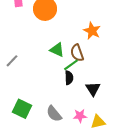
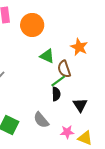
green triangle: (57, 50) -> (47, 56), moved
gray semicircle: (54, 114) -> (41, 120), moved
yellow triangle: (98, 122) -> (85, 138), turned 35

